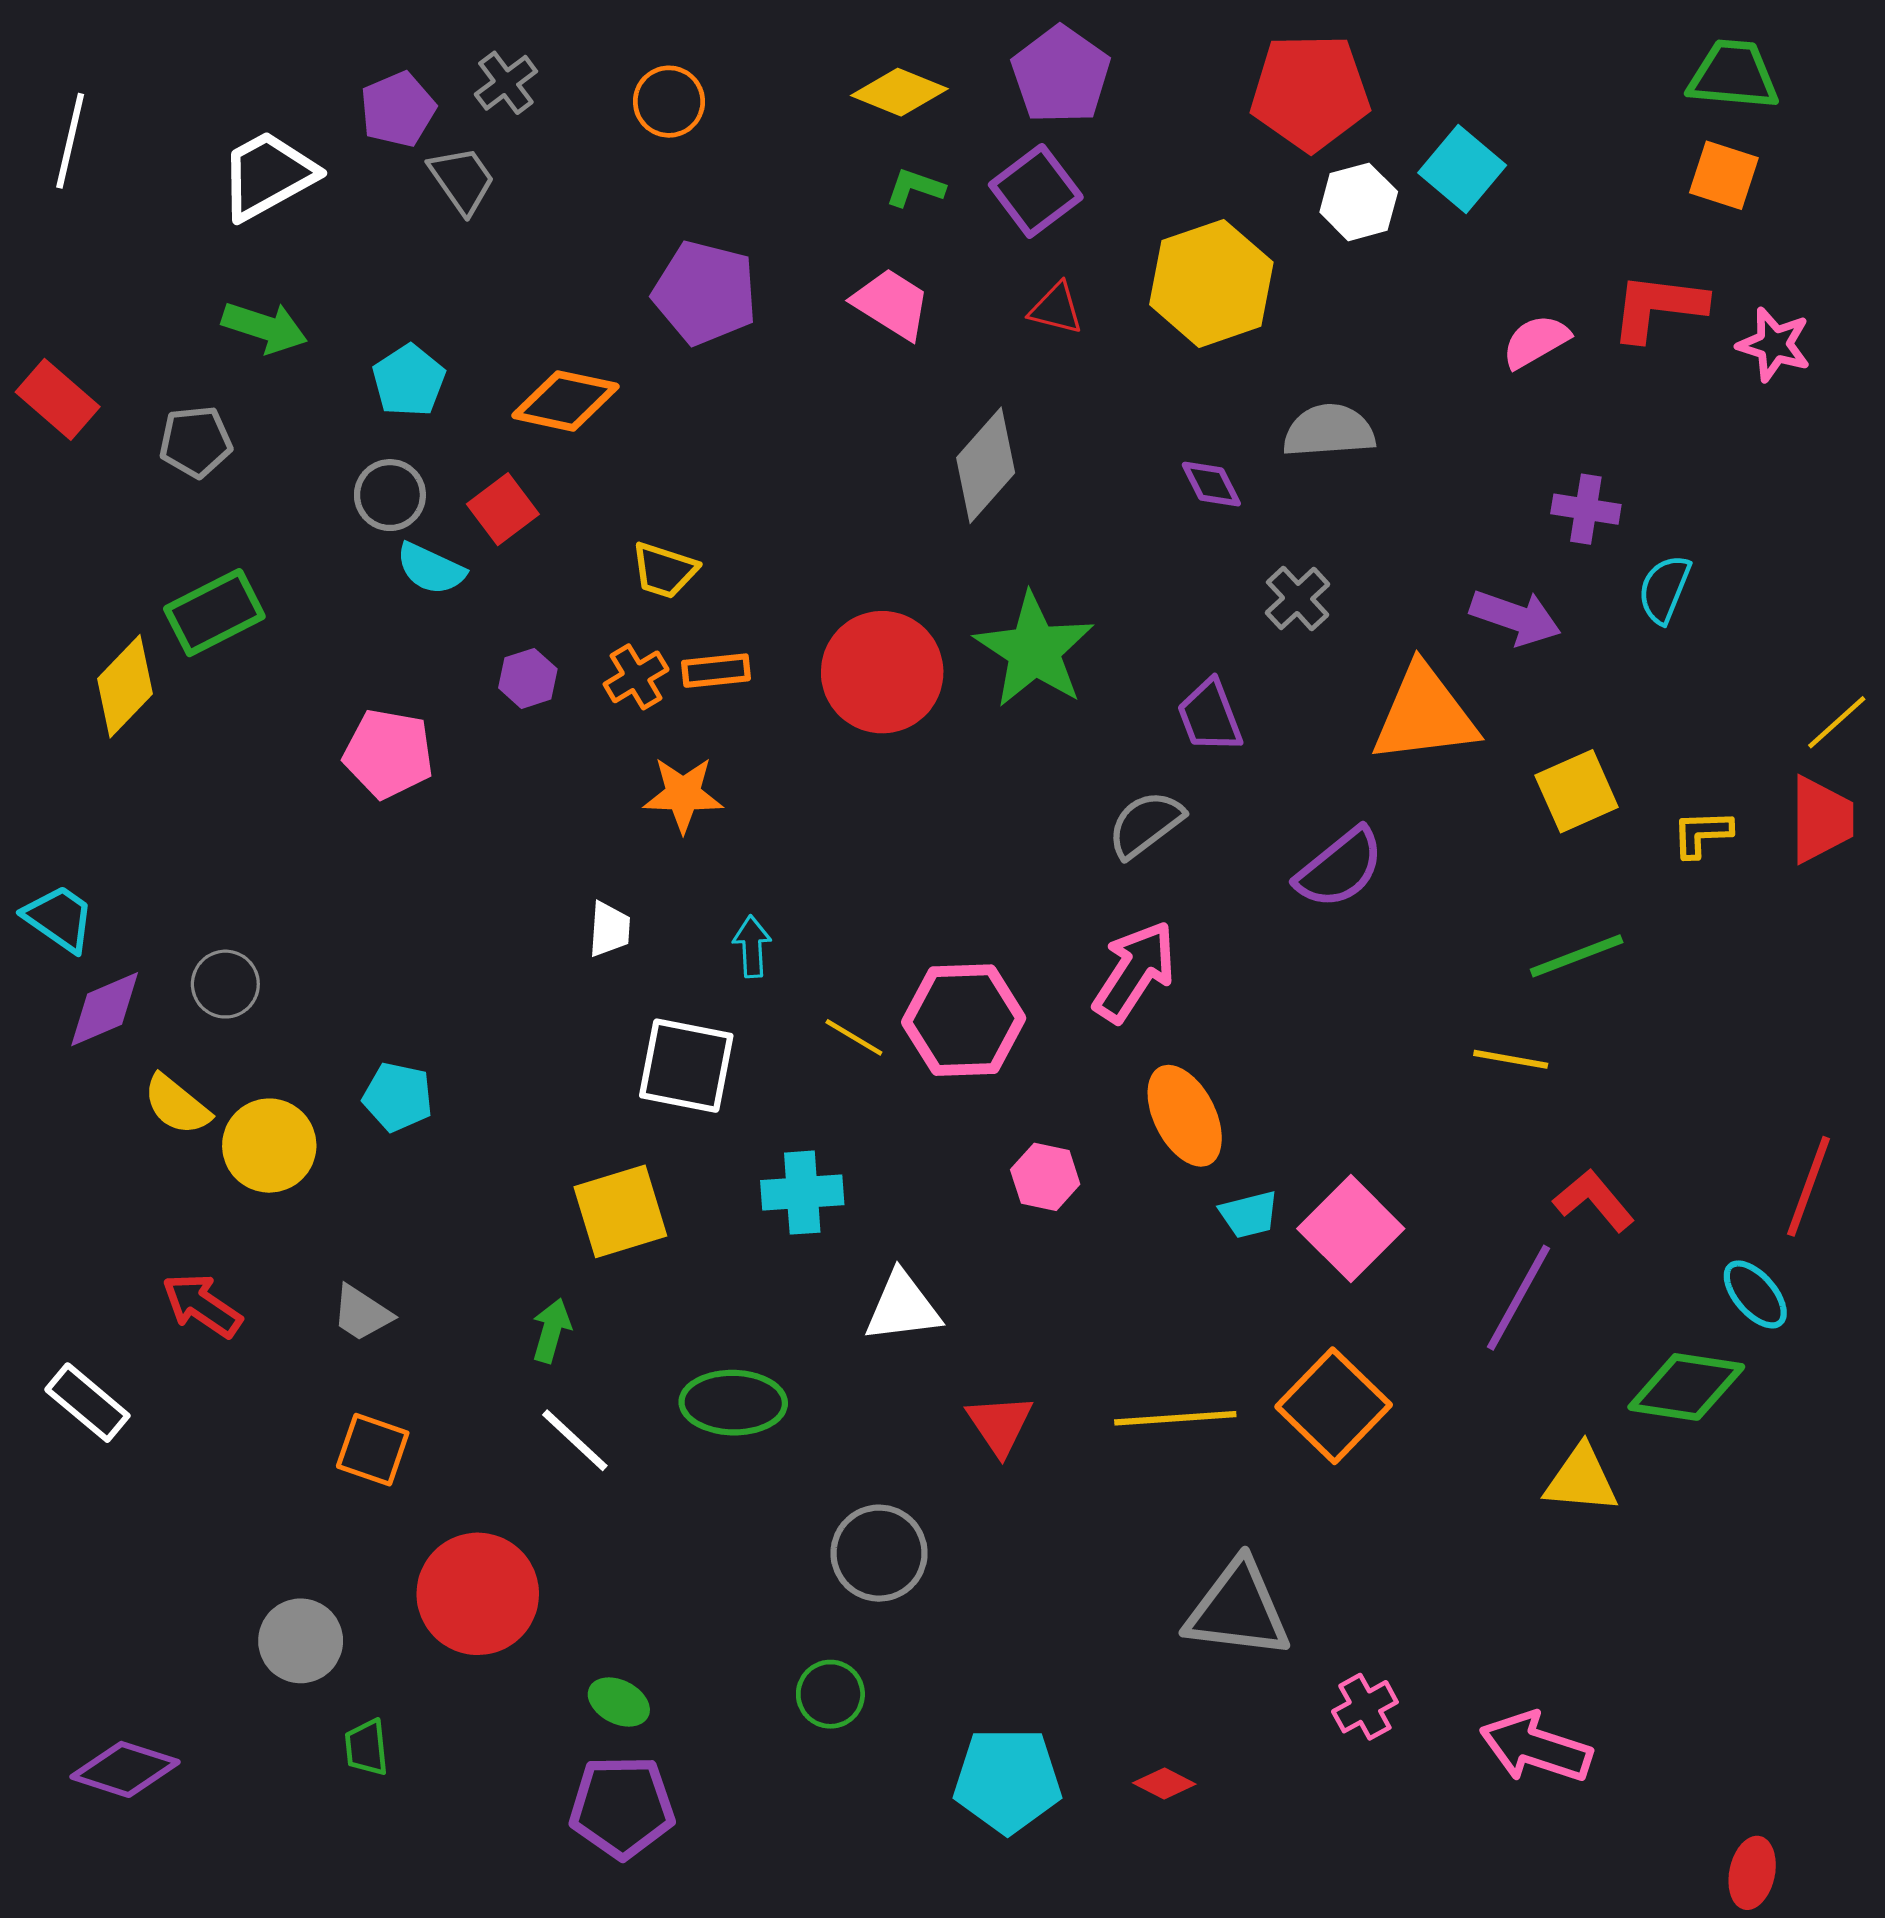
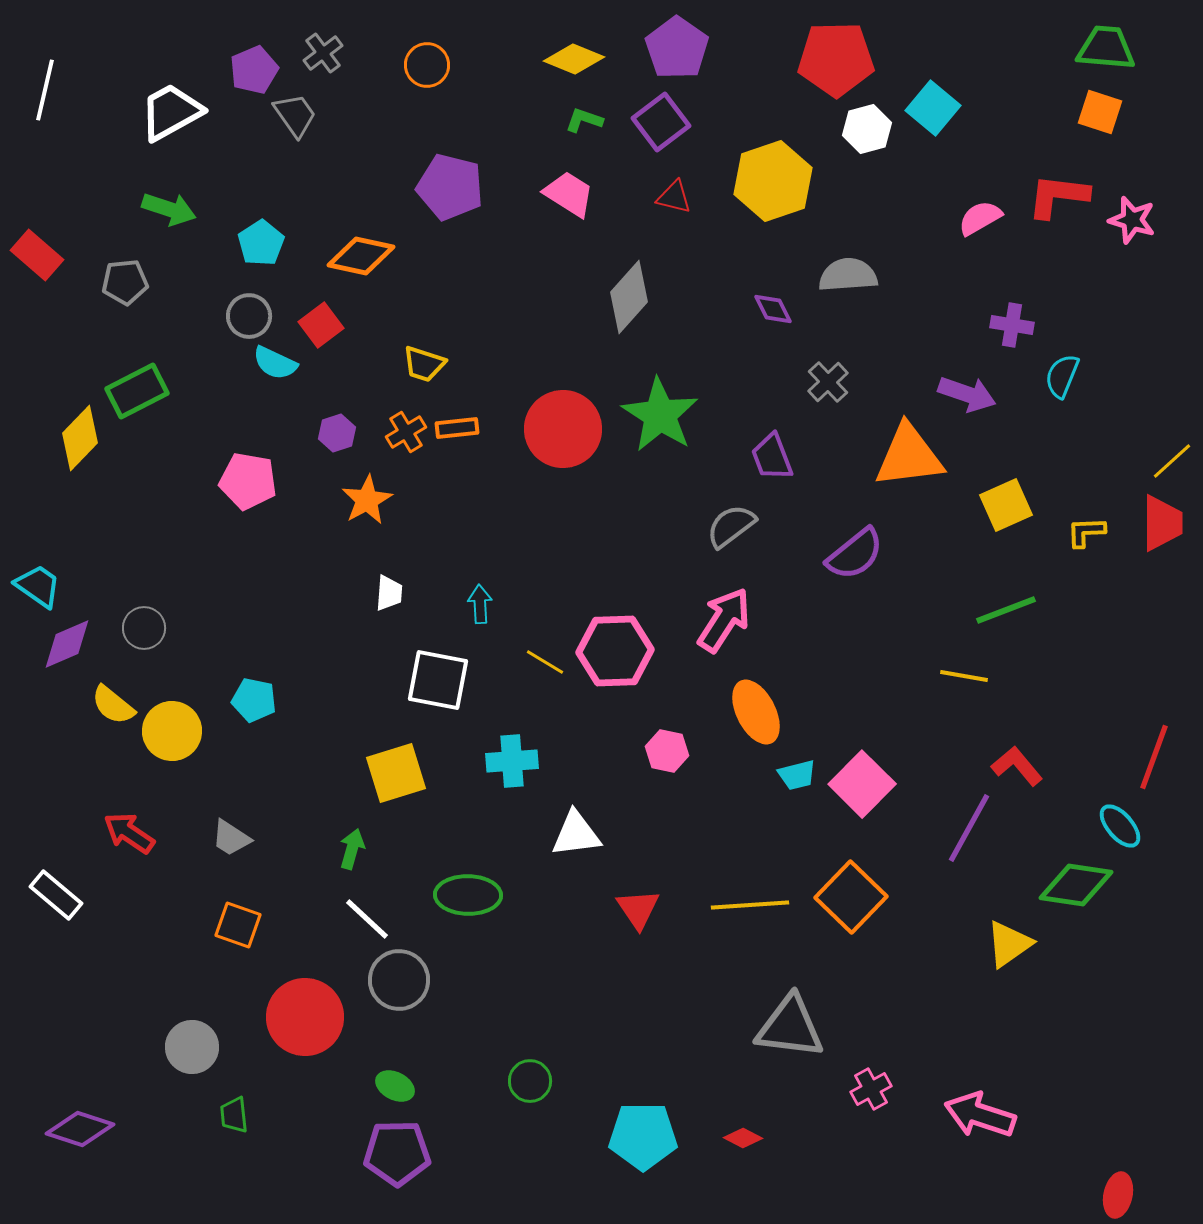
orange star: (683, 794) -> (367, 500), moved, turned -30
yellow triangle: (1581, 1479) -> (1009, 944), turned -40
gray circle: (879, 1553) -> (399, 980), moved

